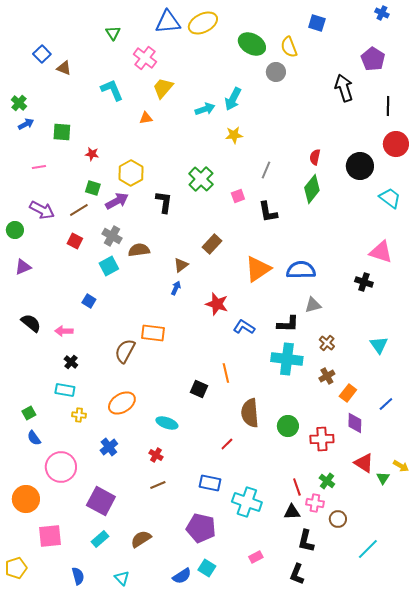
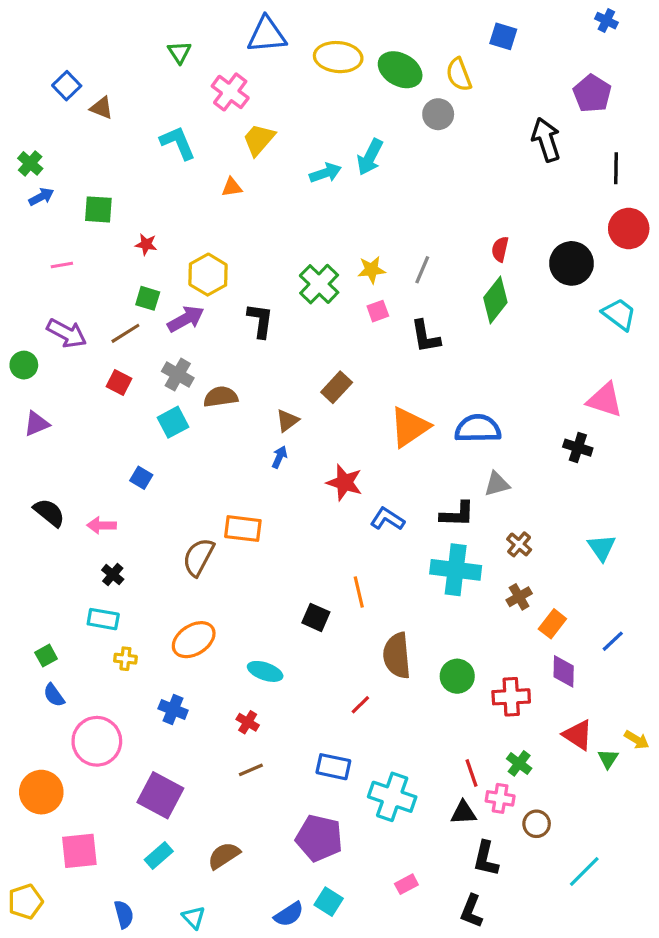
yellow ellipse: (203, 23) -> (338, 57), moved, turned 32
yellow star: (234, 135) -> (371, 270), moved
blue cross: (109, 447) -> (173, 710), turned -30

